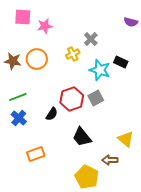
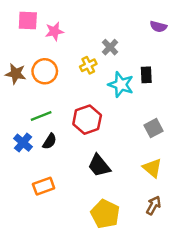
black rectangle: (121, 62) -> (146, 75), turned 64
green line: (18, 97) -> (41, 116), moved
gray square: (96, 98) -> (154, 128), moved
black semicircle: (52, 114) -> (50, 141), moved
brown arrow: (110, 160) -> (154, 205), moved, turned 119

